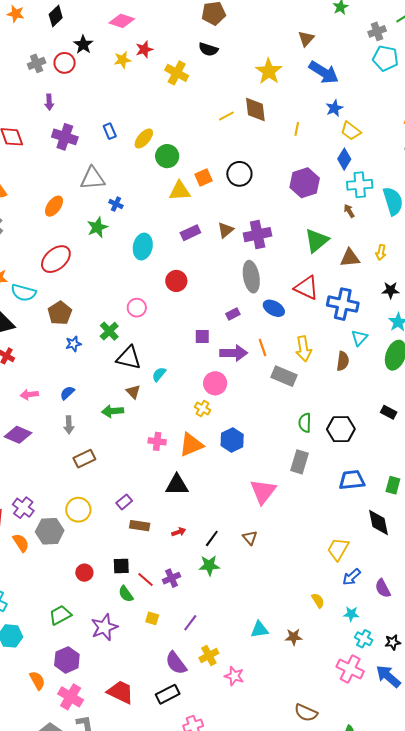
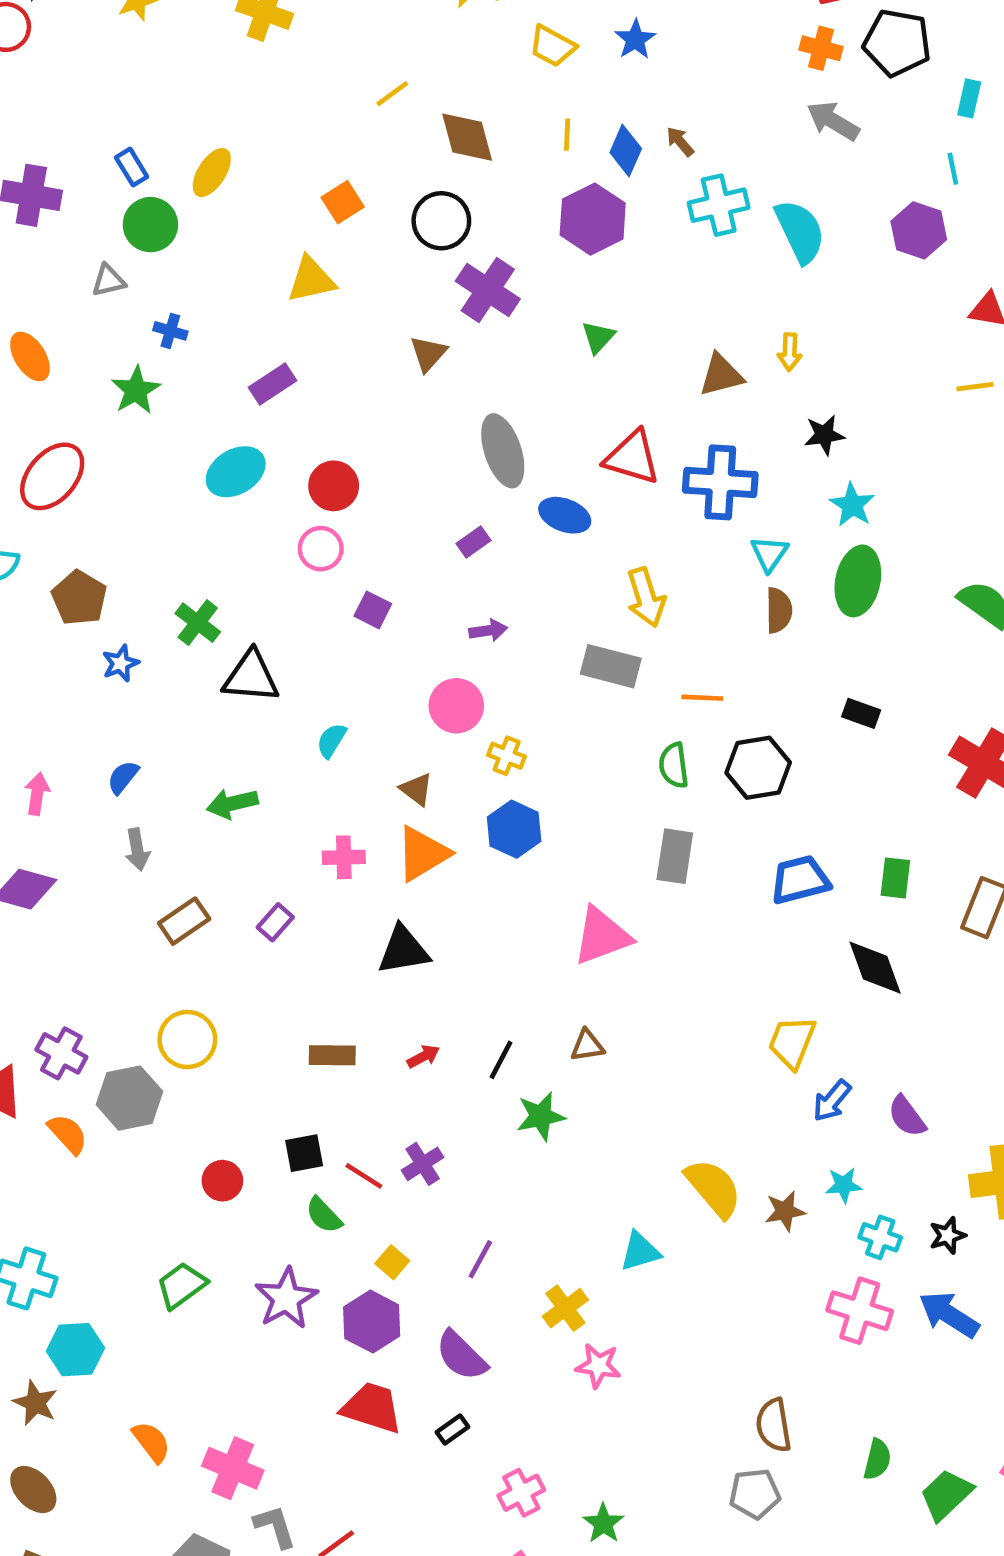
brown diamond: (255, 110) -> (467, 137), moved
yellow line: (297, 129) -> (567, 135), moved
yellow trapezoid: (351, 131) -> (552, 46), moved
green circle: (167, 156) -> (150, 225), moved
blue diamond: (344, 159) -> (626, 151), moved
orange square: (204, 177) -> (343, 202), moved
gray triangle: (93, 178) -> (108, 281), size x0.6
orange ellipse: (54, 206) -> (30, 356), turned -60
brown arrow: (349, 211) -> (680, 142), moved
purple rectangle: (190, 233) -> (272, 384), moved
purple cross: (258, 235) -> (488, 290), moved, turned -36
green triangle: (317, 241) -> (598, 337), moved, size x0.6
cyan ellipse: (143, 247) -> (236, 472), moved, turned 55
pink circle: (137, 308) -> (321, 549), moved
purple square: (202, 337) -> (373, 610), moved, turned 35
orange line: (263, 347) -> (702, 698), moved, turned -60
purple arrow: (234, 353) -> (488, 630), size x0.6
brown semicircle: (343, 361) -> (779, 610), moved
cyan semicircle: (159, 374) -> (331, 740), moved
brown triangle: (133, 392) -> (417, 789), moved
pink arrow: (29, 395) -> (37, 794), turned 114
yellow cross: (203, 409) -> (507, 756), moved
pink triangle: (263, 491) -> (602, 936), turned 40
purple rectangle: (124, 502) -> (275, 922), moved
brown triangle: (250, 538) -> (587, 1046), turned -49
green star: (209, 565) -> (541, 1116), moved
yellow semicircle: (318, 601) -> (713, 1188), moved, size x1.8
yellow square: (152, 618) -> (392, 1262), turned 32
brown star: (294, 637) -> (785, 1211), moved
yellow cross: (209, 655) -> (565, 1308), moved
purple hexagon: (67, 660) -> (372, 1322), moved
red trapezoid: (120, 692) -> (372, 1408), moved
black rectangle: (168, 694) -> (453, 1429), size x0.6
brown semicircle: (306, 713) -> (774, 1425), turned 65

